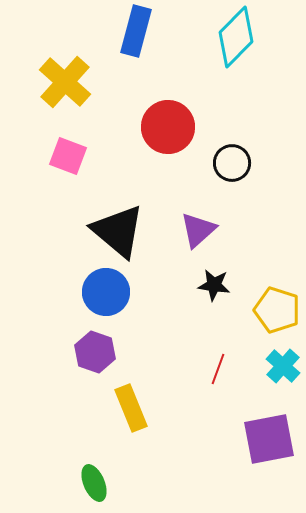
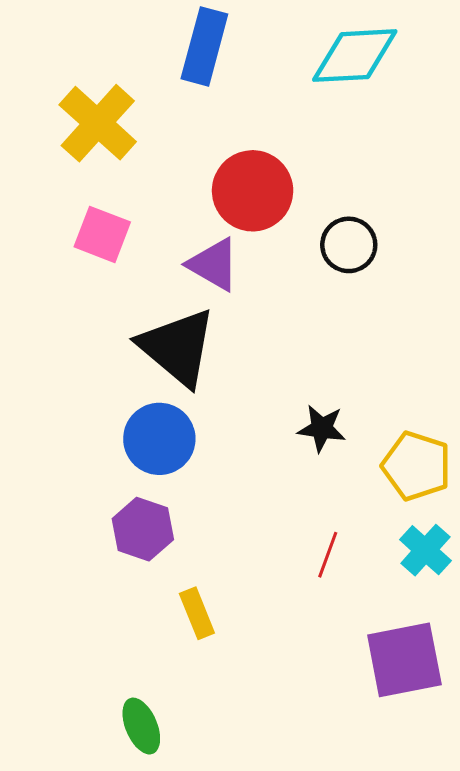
cyan diamond: (236, 37) -> (355, 56), turned 42
purple triangle: (198, 230) -> (213, 264), moved, turned -48
yellow rectangle: (131, 408) -> (197, 613), size x0.7

